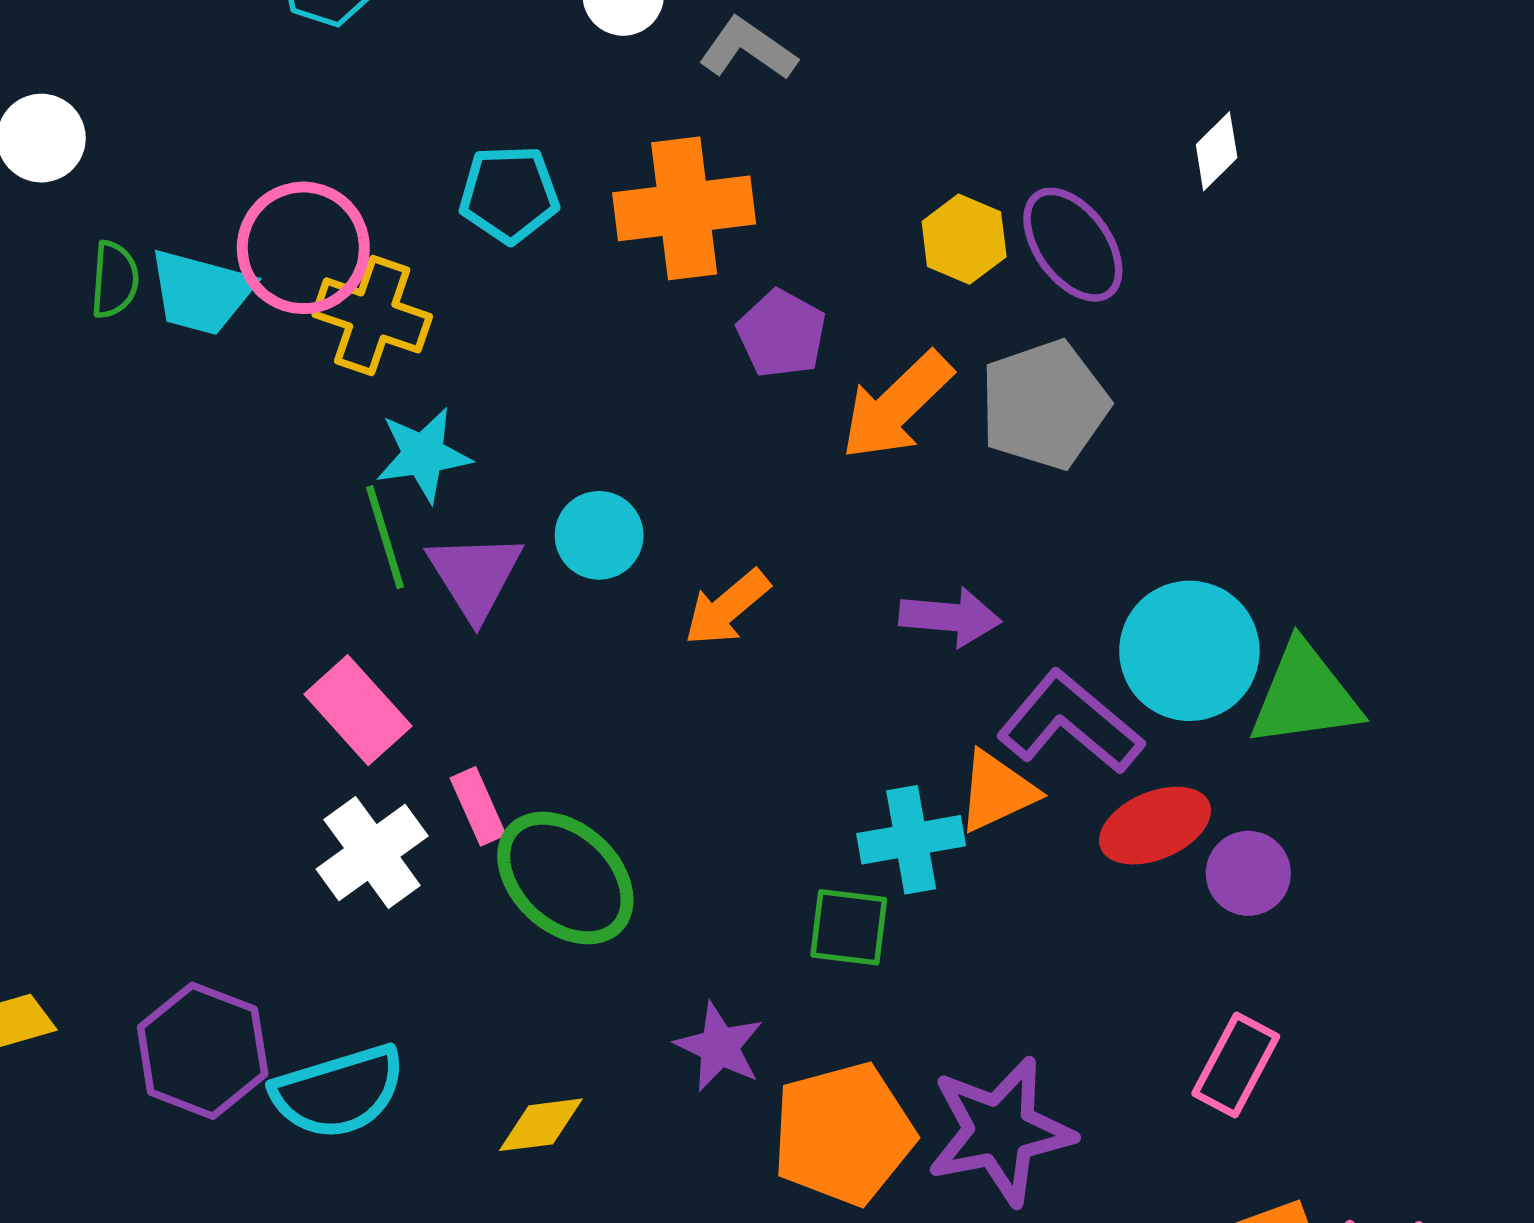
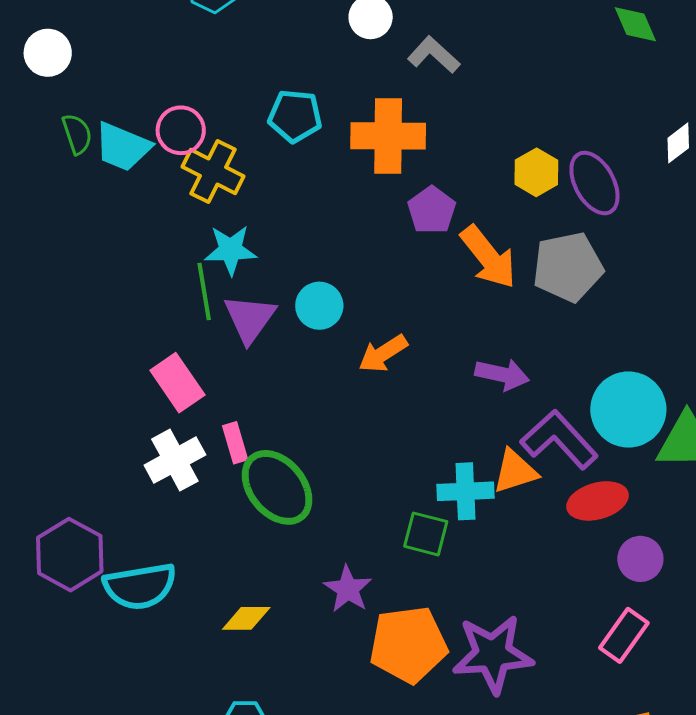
pink circle: (303, 248) -> (181, 130), size x0.7
green semicircle: (114, 280) -> (77, 134), turned -30
orange arrow: (897, 406) -> (488, 257), turned -92
purple circle: (1248, 873) -> (640, 559), moved

